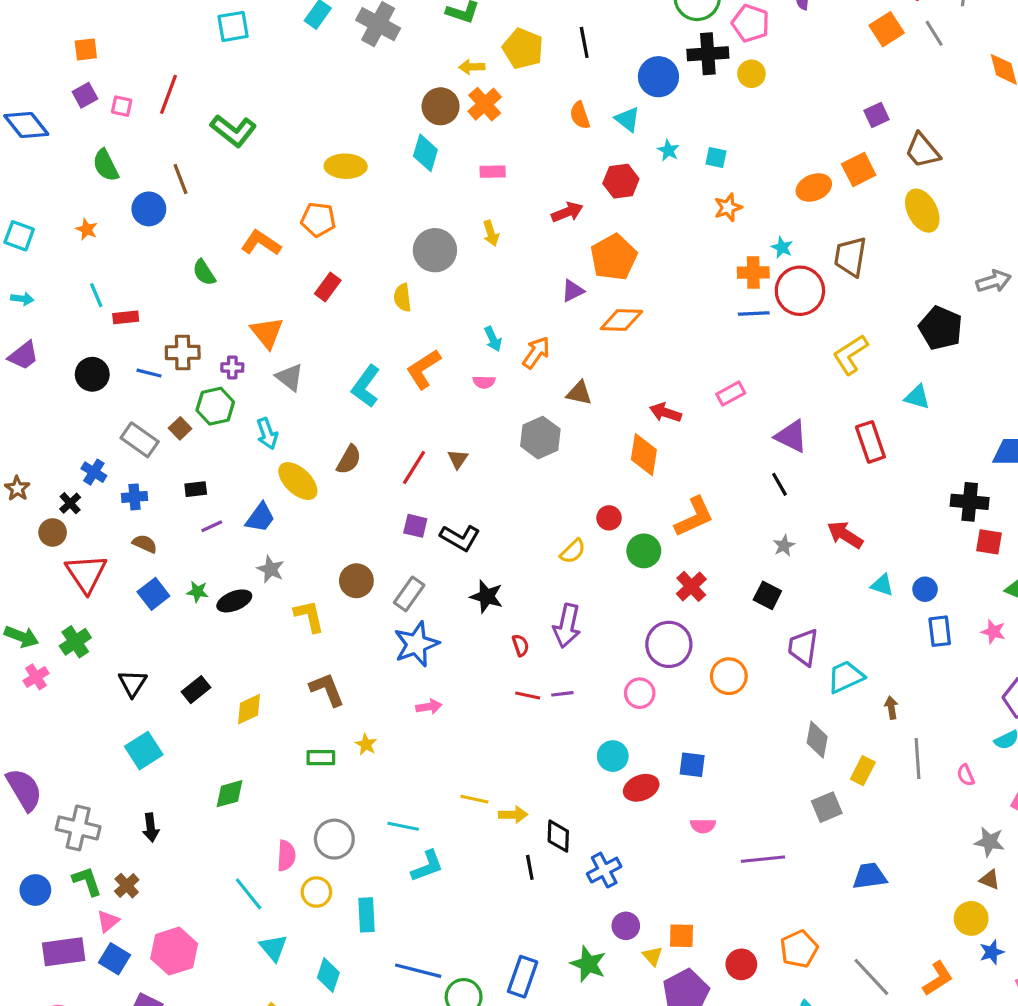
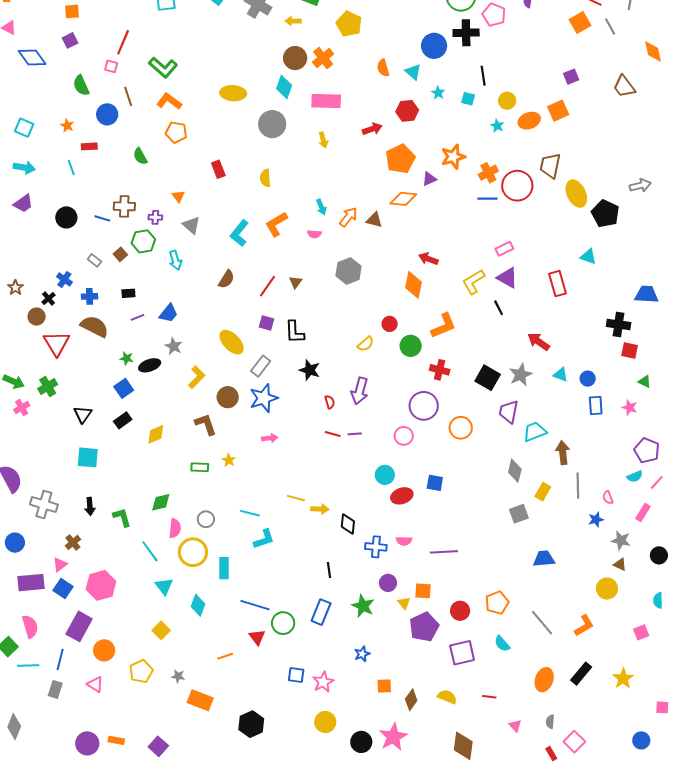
black line: (584, 42) -> (483, 76), moved
yellow arrow: (472, 67) -> (293, 21), moved
yellow circle: (751, 74) -> (507, 101), moved
pink square: (122, 106) -> (111, 66), moved
brown trapezoid: (922, 151) -> (624, 86), moved
pink rectangle: (493, 172) -> (326, 101), size x1.8
orange star: (728, 207) -> (453, 157), moved, size x1.4
yellow ellipse: (922, 211) -> (576, 194), moved
orange pentagon: (318, 220) -> (176, 132), moved
orange L-shape: (261, 243) -> (169, 101), moved
cyan star: (782, 247) -> (497, 126), moved
gray circle: (435, 250) -> (272, 124), moved
orange cross: (753, 273) -> (488, 173), turned -30
red rectangle: (328, 287) -> (218, 169), turned -60
purple triangle: (573, 291) -> (429, 179), moved
cyan arrow: (22, 299) -> (24, 168), size x1.5
red rectangle: (126, 317) -> (89, 146), moved
orange triangle: (267, 333) -> (178, 196), size x0.6
yellow L-shape: (850, 355) -> (473, 282), moved
brown triangle: (579, 393) -> (374, 220), moved
pink rectangle: (731, 394) -> (504, 249), moved
gray rectangle: (140, 440) -> (94, 260), size x0.6
yellow ellipse: (298, 481) -> (232, 342), moved
black L-shape: (460, 538) -> (295, 332), turned 55
brown semicircle: (145, 544) -> (95, 326), size x1.8
gray star: (784, 546) -> (521, 375), moved, size x1.6
brown circle: (356, 581) -> (228, 397), moved
red cross: (691, 586) -> (440, 370), turned -36
blue square: (153, 594) -> (124, 388), moved
black square: (767, 595) -> (488, 378), size x1.4
yellow L-shape: (309, 616) -> (197, 377), turned 55
brown arrow: (891, 708) -> (563, 453), size x1.6
cyan square: (144, 751) -> (88, 457), turned 35
green diamond: (230, 794) -> (161, 502), moved
pink semicircle: (703, 826) -> (404, 541), moved
gray circle: (334, 839) -> (206, 519), size x0.7
purple line: (763, 859) -> (444, 552), moved
black line: (530, 867) -> (329, 570), moved
blue cross: (604, 870) -> (376, 547), turned 30
green L-shape: (87, 881) -> (122, 517), moved
yellow circle: (316, 892) -> (193, 552), size x1.5
blue star: (992, 952) -> (596, 520), moved

